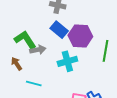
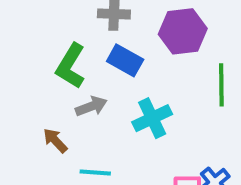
purple hexagon: (80, 36) -> (183, 31), moved
green L-shape: (25, 40) -> (71, 66), moved, turned -105

